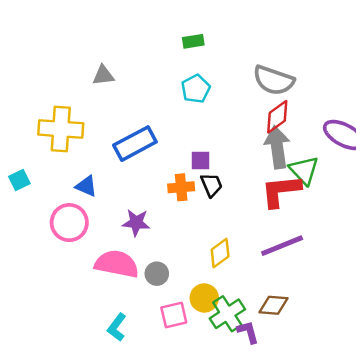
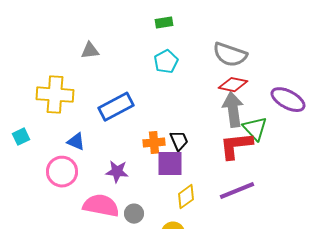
red diamond: (277, 117) -> (233, 85), turned 48
purple square: (201, 161) -> (170, 164), moved, size x1.6

